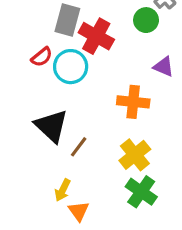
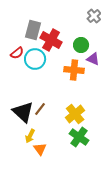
green circle: (146, 20) -> (81, 45), moved
orange cross: (133, 102) -> (74, 70), moved
black triangle: (51, 126) -> (23, 112), moved

